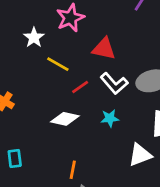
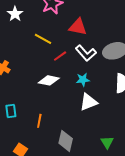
white star: (34, 37) -> (15, 14), moved
white triangle: (140, 155) -> (88, 102), moved
orange line: (73, 170) -> (39, 121), moved

